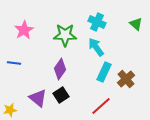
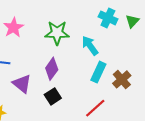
cyan cross: (97, 22) -> (108, 18), moved
green triangle: (136, 24) -> (132, 21), turned 32
purple triangle: (38, 98) -> (22, 84), moved

